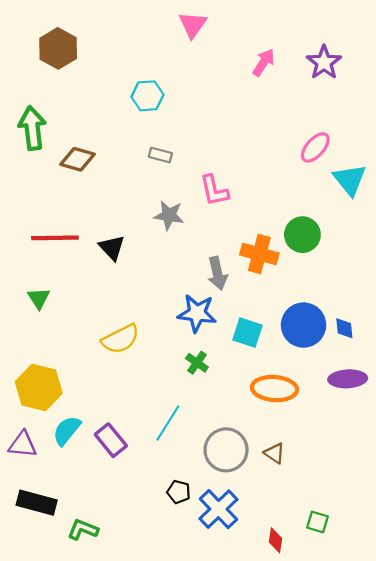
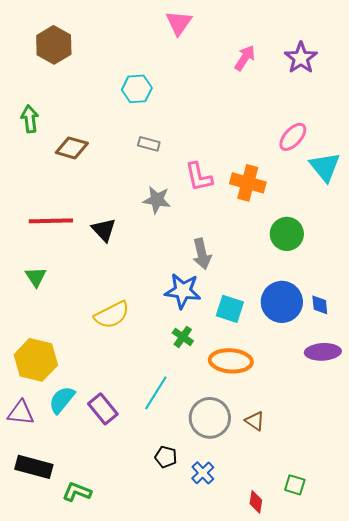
green arrow: (32, 128) -> (30, 119), size x0.7
green circle: (302, 235) -> (287, 234), moved
orange cross: (259, 254) -> (248, 183), moved
orange ellipse: (274, 389) -> (231, 361), moved
blue cross: (218, 509) -> (203, 473), size x0.6

